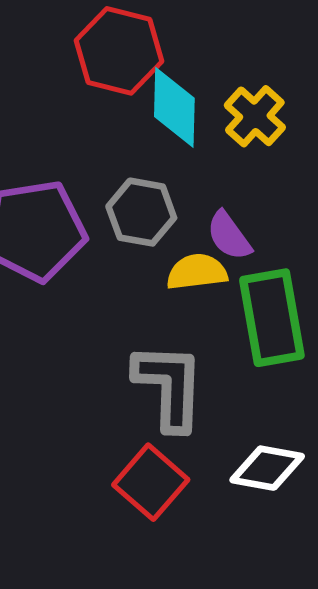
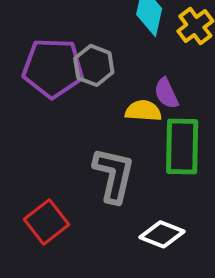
gray hexagon: (141, 212) -> (94, 65), moved
red square: (151, 482) -> (46, 222), moved

